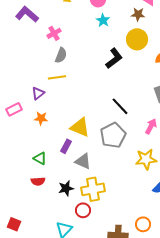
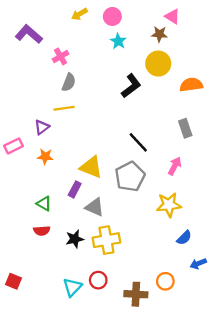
red circle: (83, 210) -> (98, 280), moved

